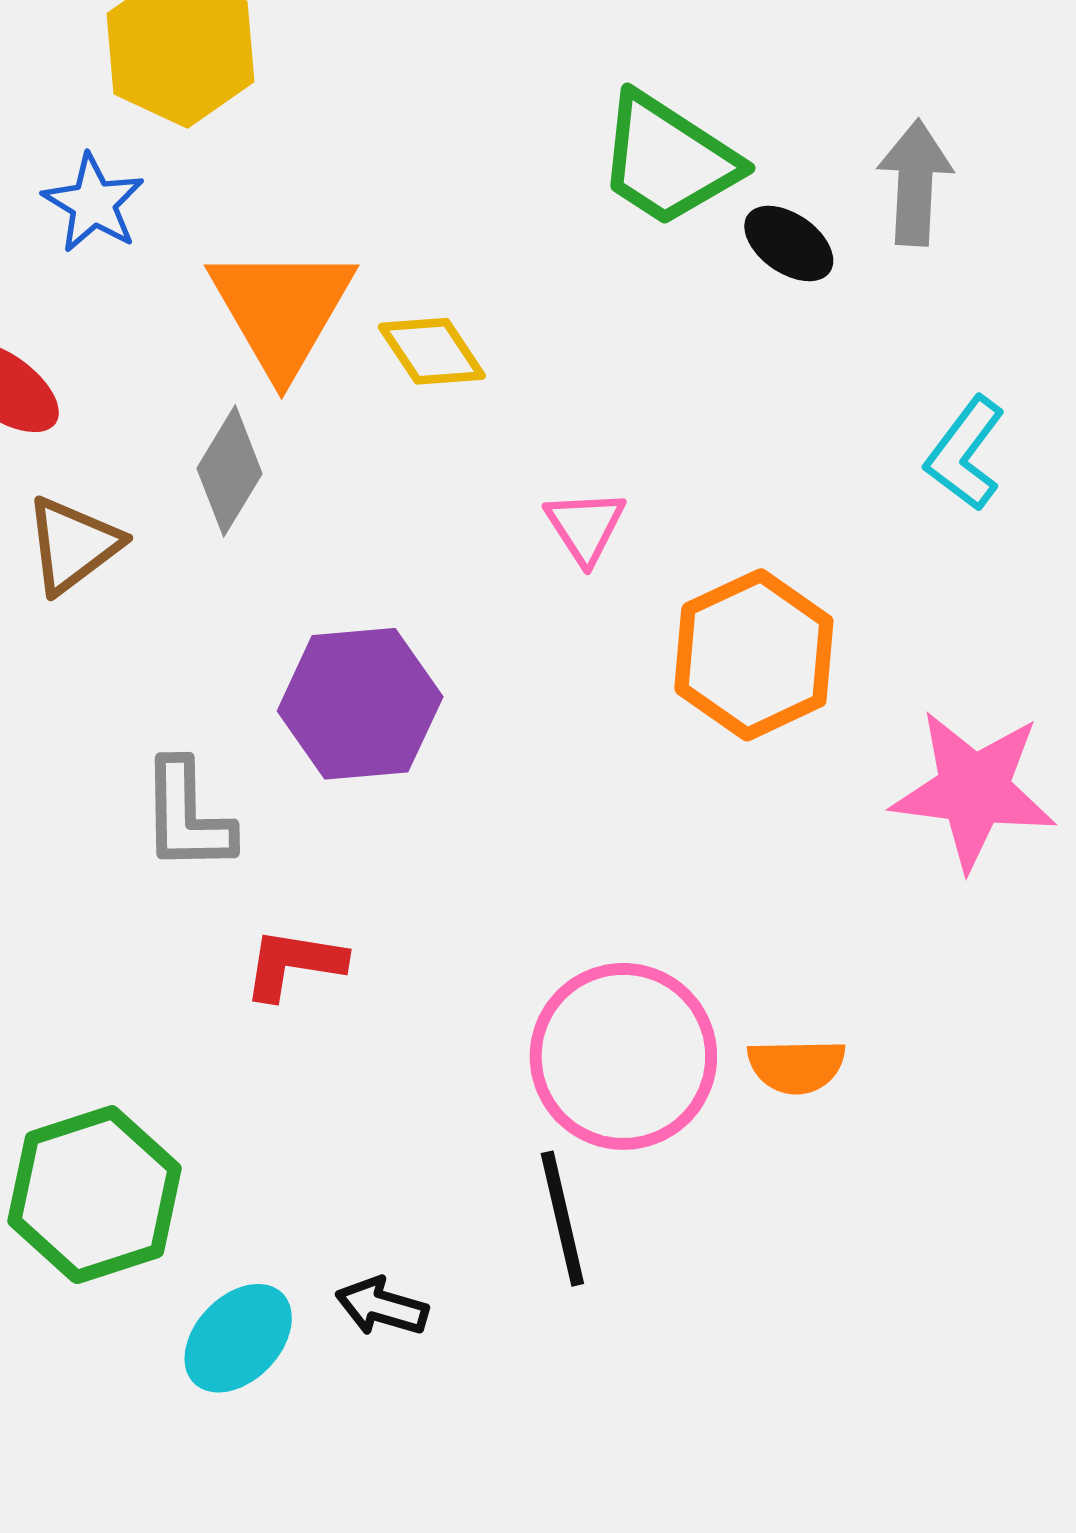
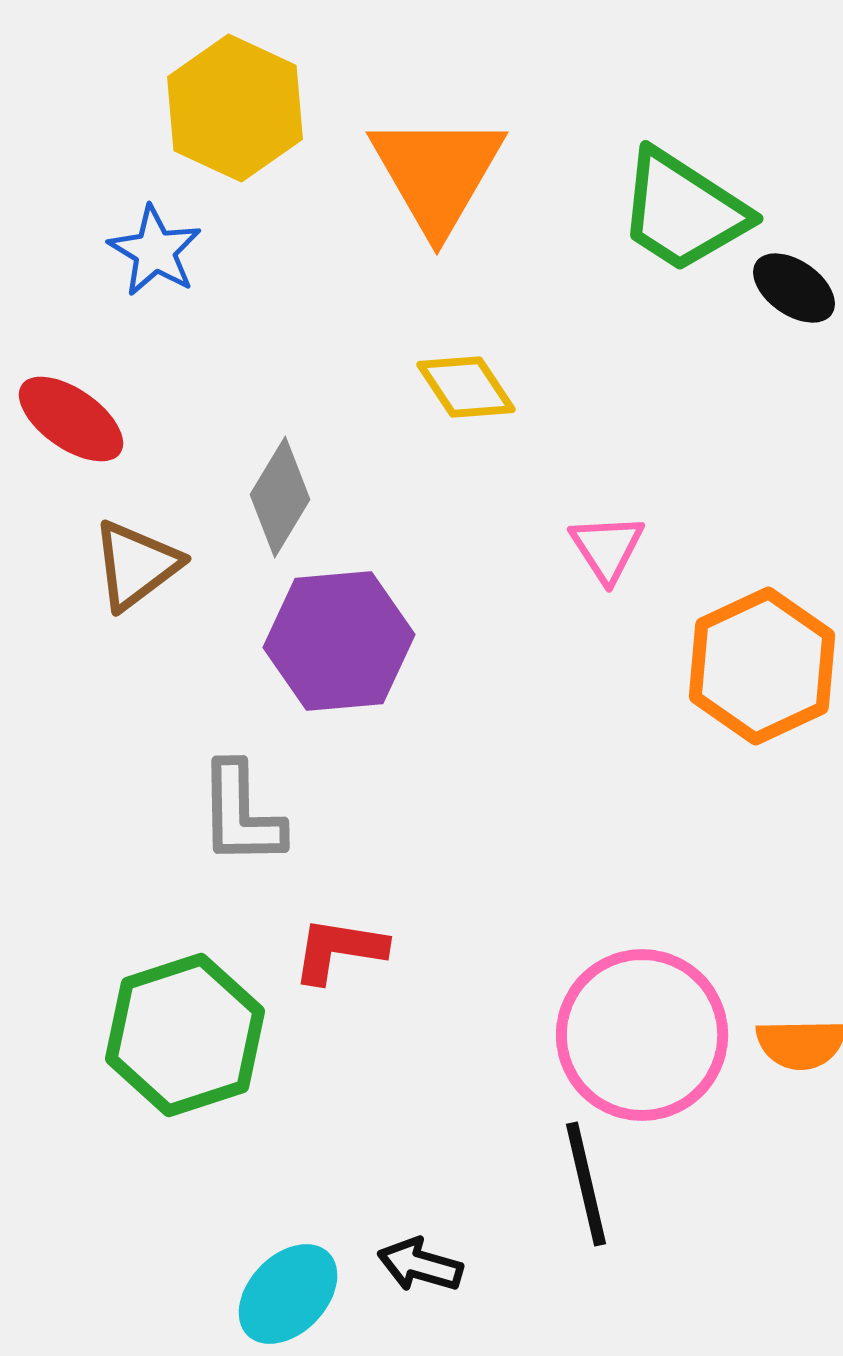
orange triangle: (282, 310) -> (437, 173), moved
purple hexagon: (360, 704) -> (339, 641), moved
green hexagon: (95, 1195) -> (185, 1035), moved

